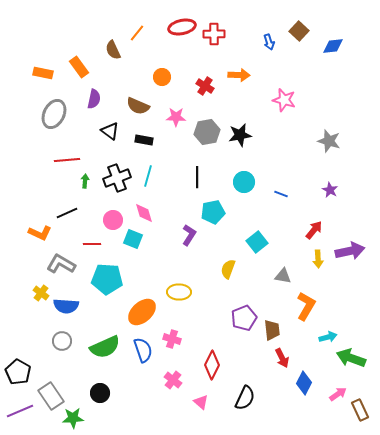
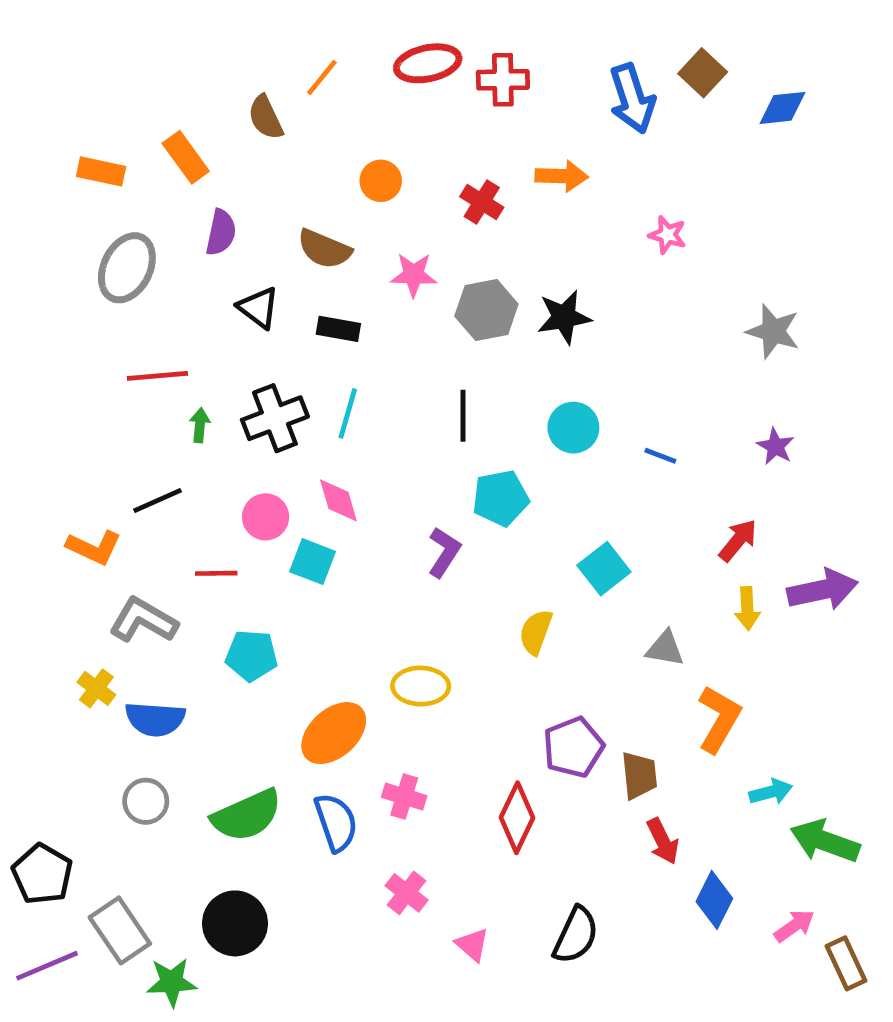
blue arrow: (269, 42) -> (632, 99), size x1.8
pink star: (284, 100) -> (667, 235), size x0.7
cyan pentagon: (107, 279) -> (251, 656), size x0.7
red diamond: (212, 365) -> (517, 818), moved
black circle: (100, 393) -> (235, 923), size x1.4

